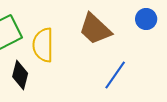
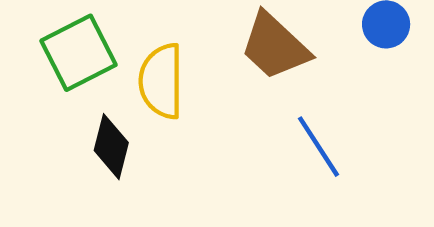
blue line: (115, 75) -> (318, 147), turned -68

